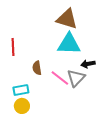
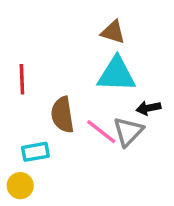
brown triangle: (67, 19) -> (113, 32), size x0.7
brown semicircle: (37, 68) -> (62, 115), size x1.5
yellow circle: (22, 106) -> (20, 186), moved

